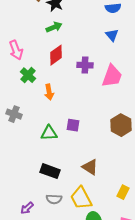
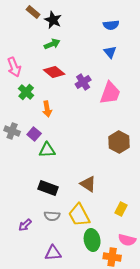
red diamond: (56, 55) -> (54, 72), turned 75
purple cross: (85, 65) -> (83, 82), turned -35
purple square: (73, 125) -> (34, 134), moved, turned 32

